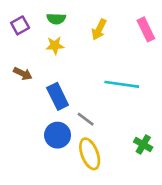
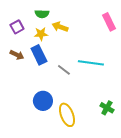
purple square: (20, 25) -> (17, 27), moved
yellow arrow: (99, 29) -> (60, 27), moved, turned 84
blue rectangle: (58, 96) -> (39, 55), moved
gray line: (86, 119) -> (64, 70), moved

